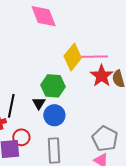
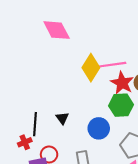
green hexagon: (53, 86) -> (121, 105), moved
blue circle: (54, 115) -> (99, 128), moved

